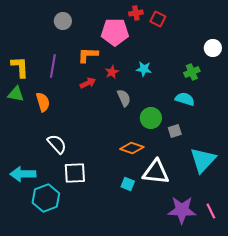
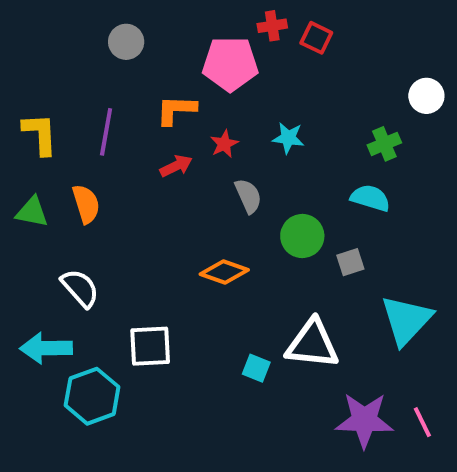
green triangle: (16, 94) -> (32, 212), moved
white semicircle: (57, 144) -> (80, 288), moved
orange diamond: (132, 148) -> (224, 272), moved

